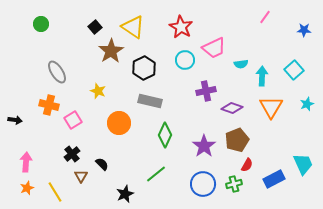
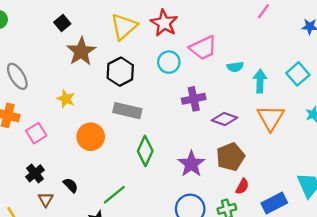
yellow triangle: (133, 27) -> (124, 27), moved, turned 45
green line: (156, 174) -> (114, 195), moved

